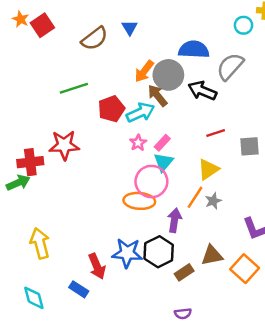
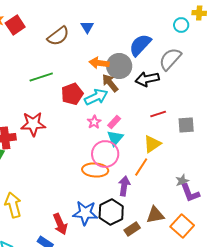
blue semicircle: (194, 49) -> (140, 45), turned -50
orange arrow: (144, 71) -> (99, 63), turned 60
black arrow: (202, 91) -> (147, 79), turned -35
gray star: (213, 201) -> (182, 181), moved

